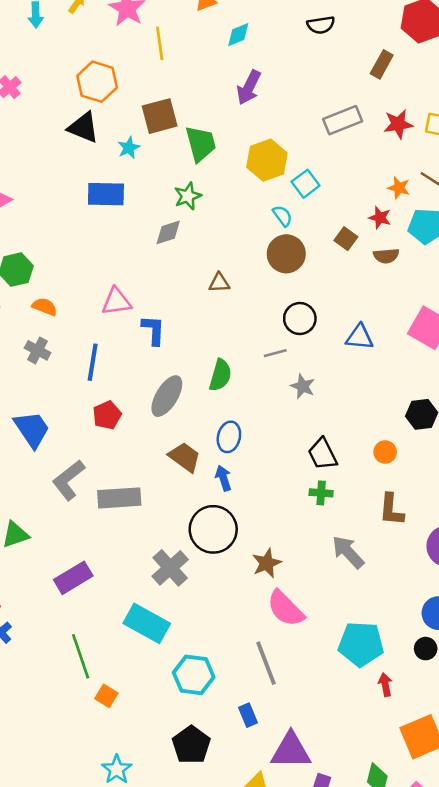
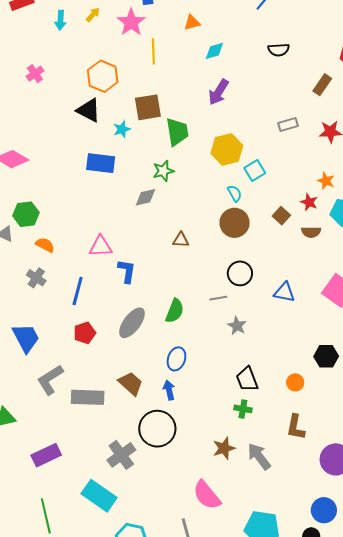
gray rectangle: (343, 120) -> (288, 124), size x0.7
brown trapezoid: (185, 457) -> (131, 383), moved
brown star: (267, 563) -> (224, 448), moved

